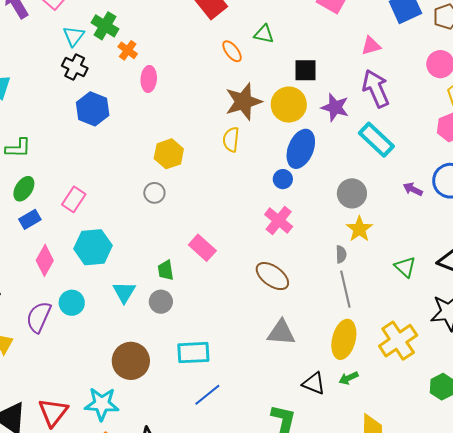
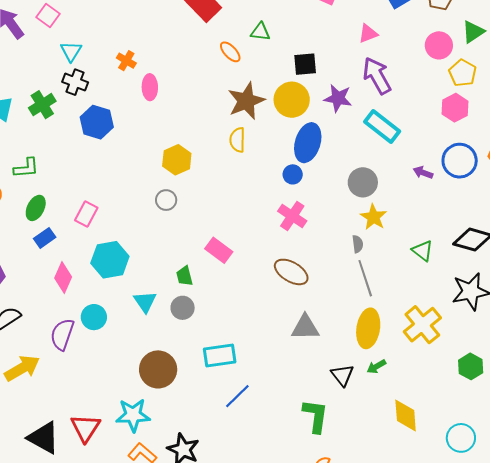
green cross: (105, 26) -> (42, 105), moved, turned 32
black triangle: (314, 383) -> (342, 375), turned 35

